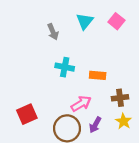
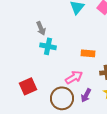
gray arrow: (53, 32) -> (41, 28), moved
cyan cross: (65, 67) -> (48, 46), moved

